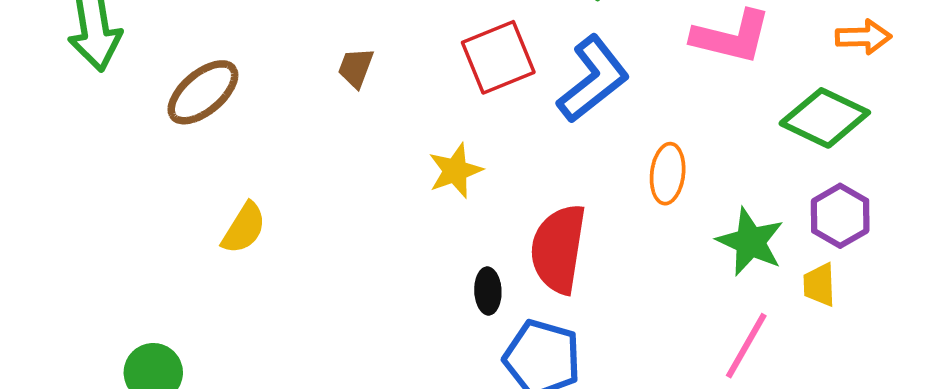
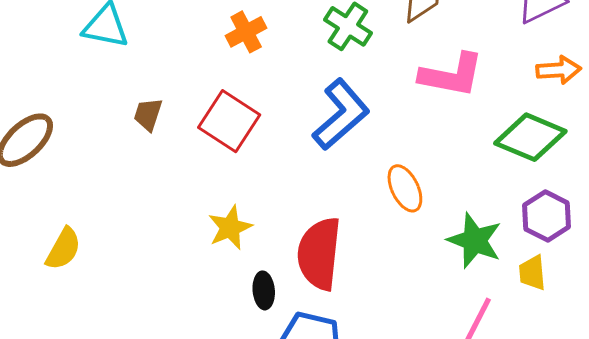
red square: (498, 57) -> (229, 121), moved, turned -32
yellow star: (455, 171) -> (230, 228), moved
orange ellipse: (668, 174) -> (405, 188), turned -30

